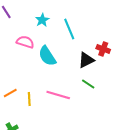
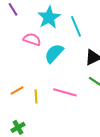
cyan star: (42, 20) -> (49, 17), size x1.6
cyan semicircle: (47, 56) -> (54, 53), turned 75

